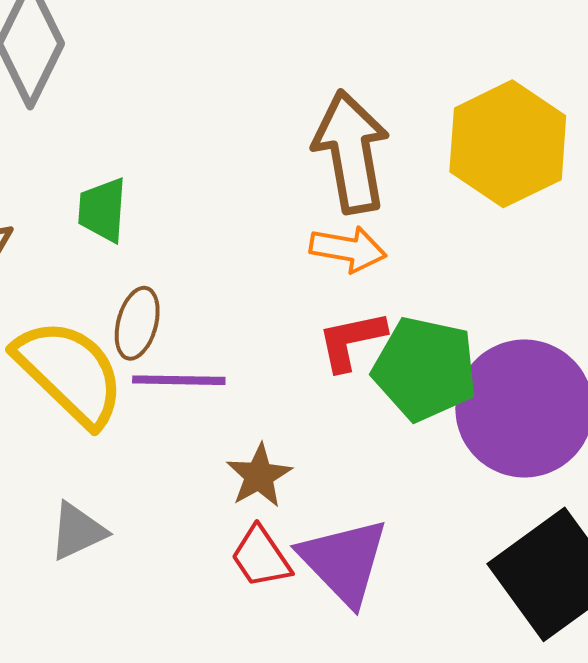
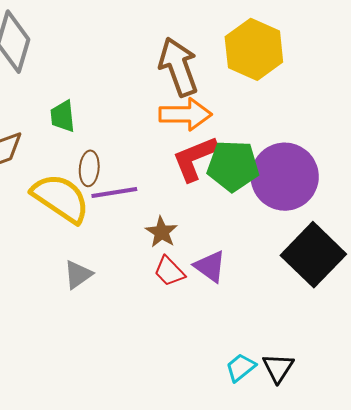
orange arrow: (348, 249) -> (185, 114), size x1.4
red L-shape: (351, 341) -> (195, 158), size x1.4
purple triangle: (344, 561) -> (210, 266), size x0.7

